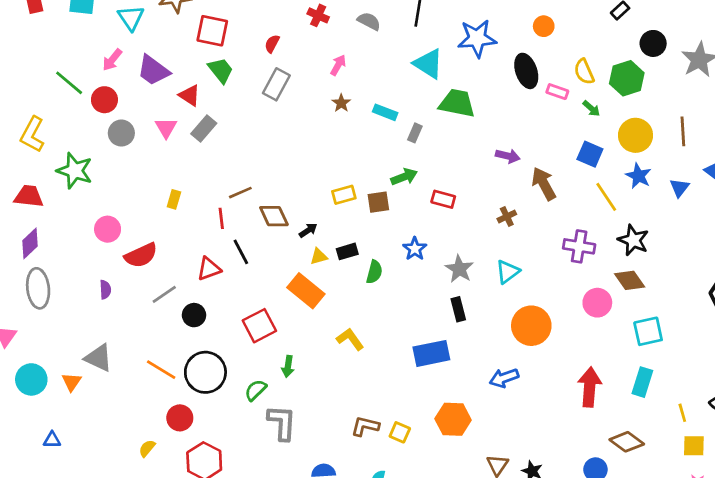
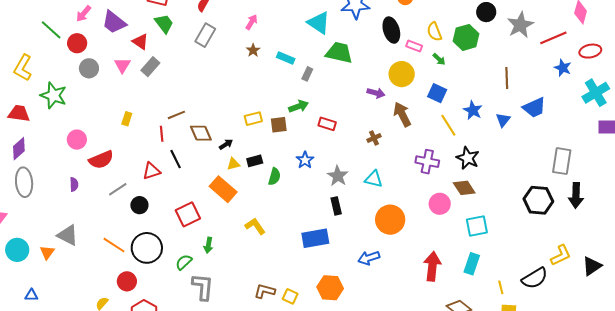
yellow circle: (636, 135) -> (402, 74), moved
cyan triangle: (508, 272) -> (374, 179), turned 48

